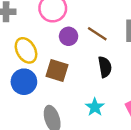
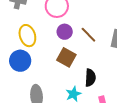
black semicircle: (105, 67) -> (90, 78), moved
brown square: (57, 70) -> (66, 57), moved

